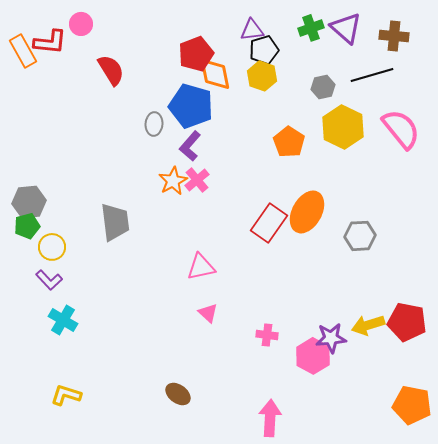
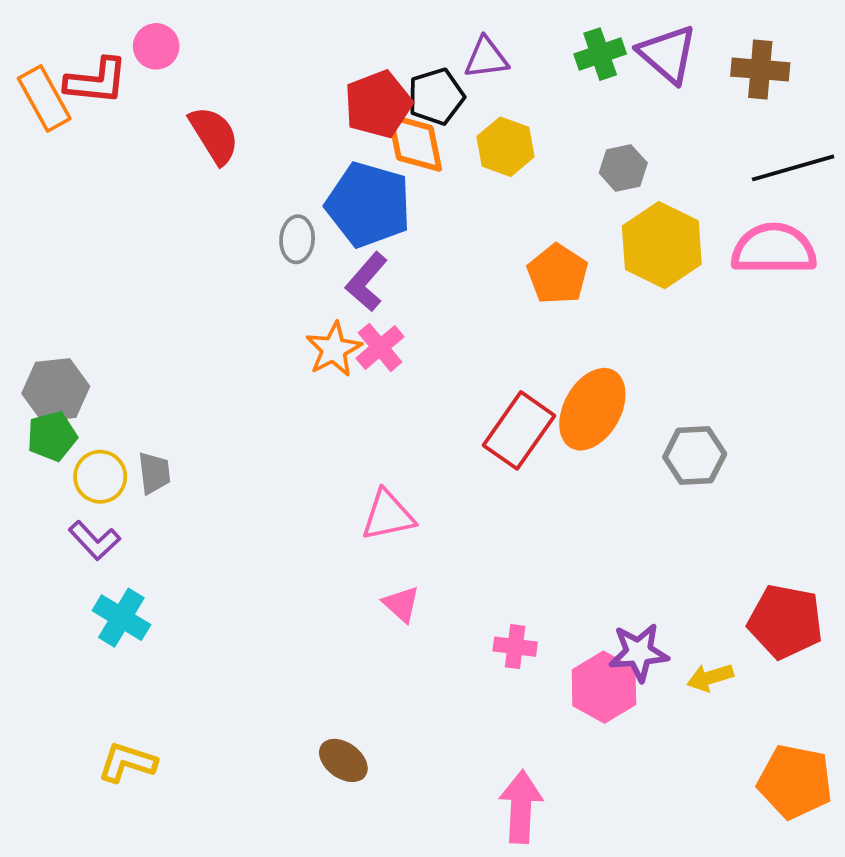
black pentagon: (264, 50) -> (436, 97), moved
black line: (372, 75) -> (793, 168), moved
pink semicircle: (401, 129) -> (774, 249), turned -51
gray trapezoid: (115, 222) -> (154, 473), moved, size x0.6
yellow arrow: (368, 325) -> (710, 677), moved, size x0.7

